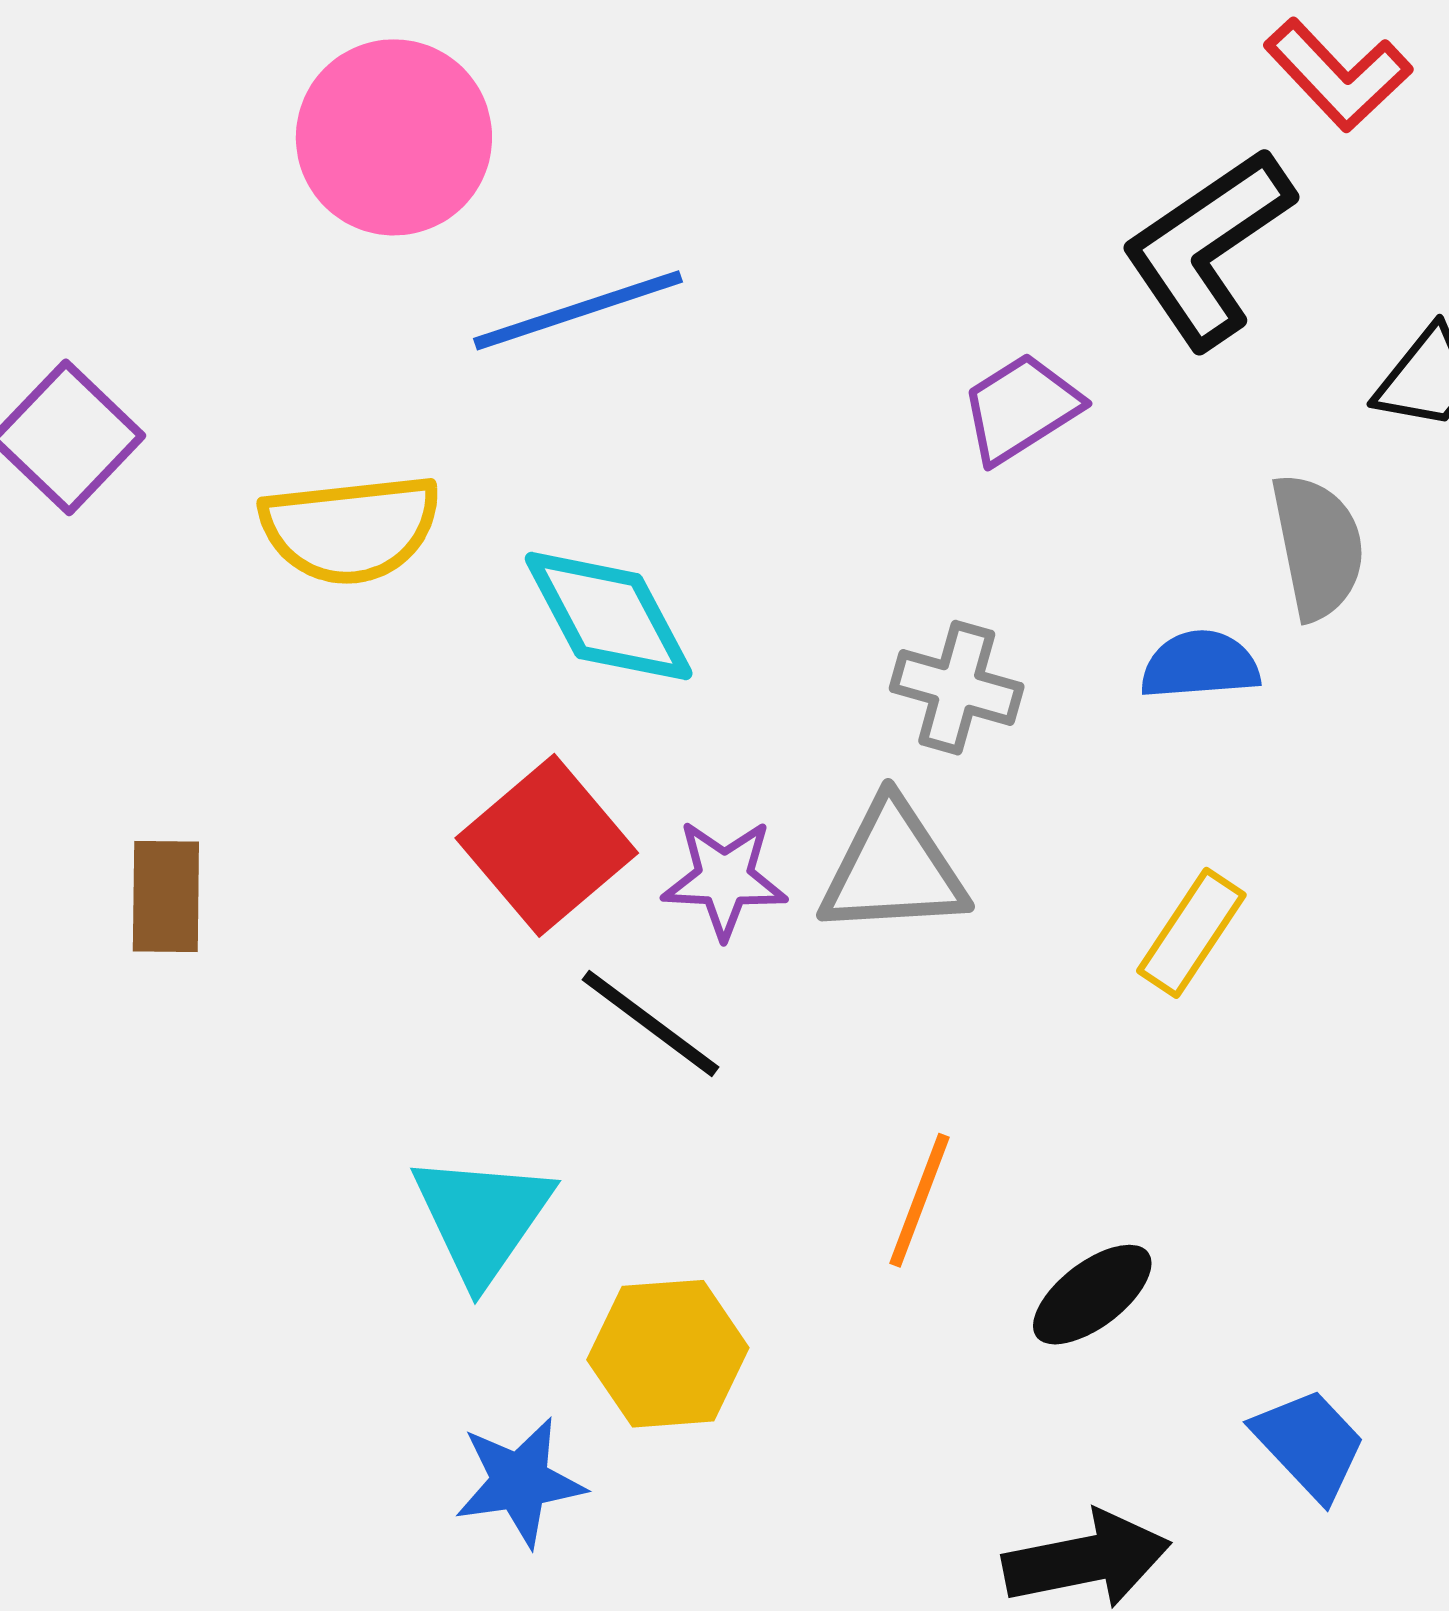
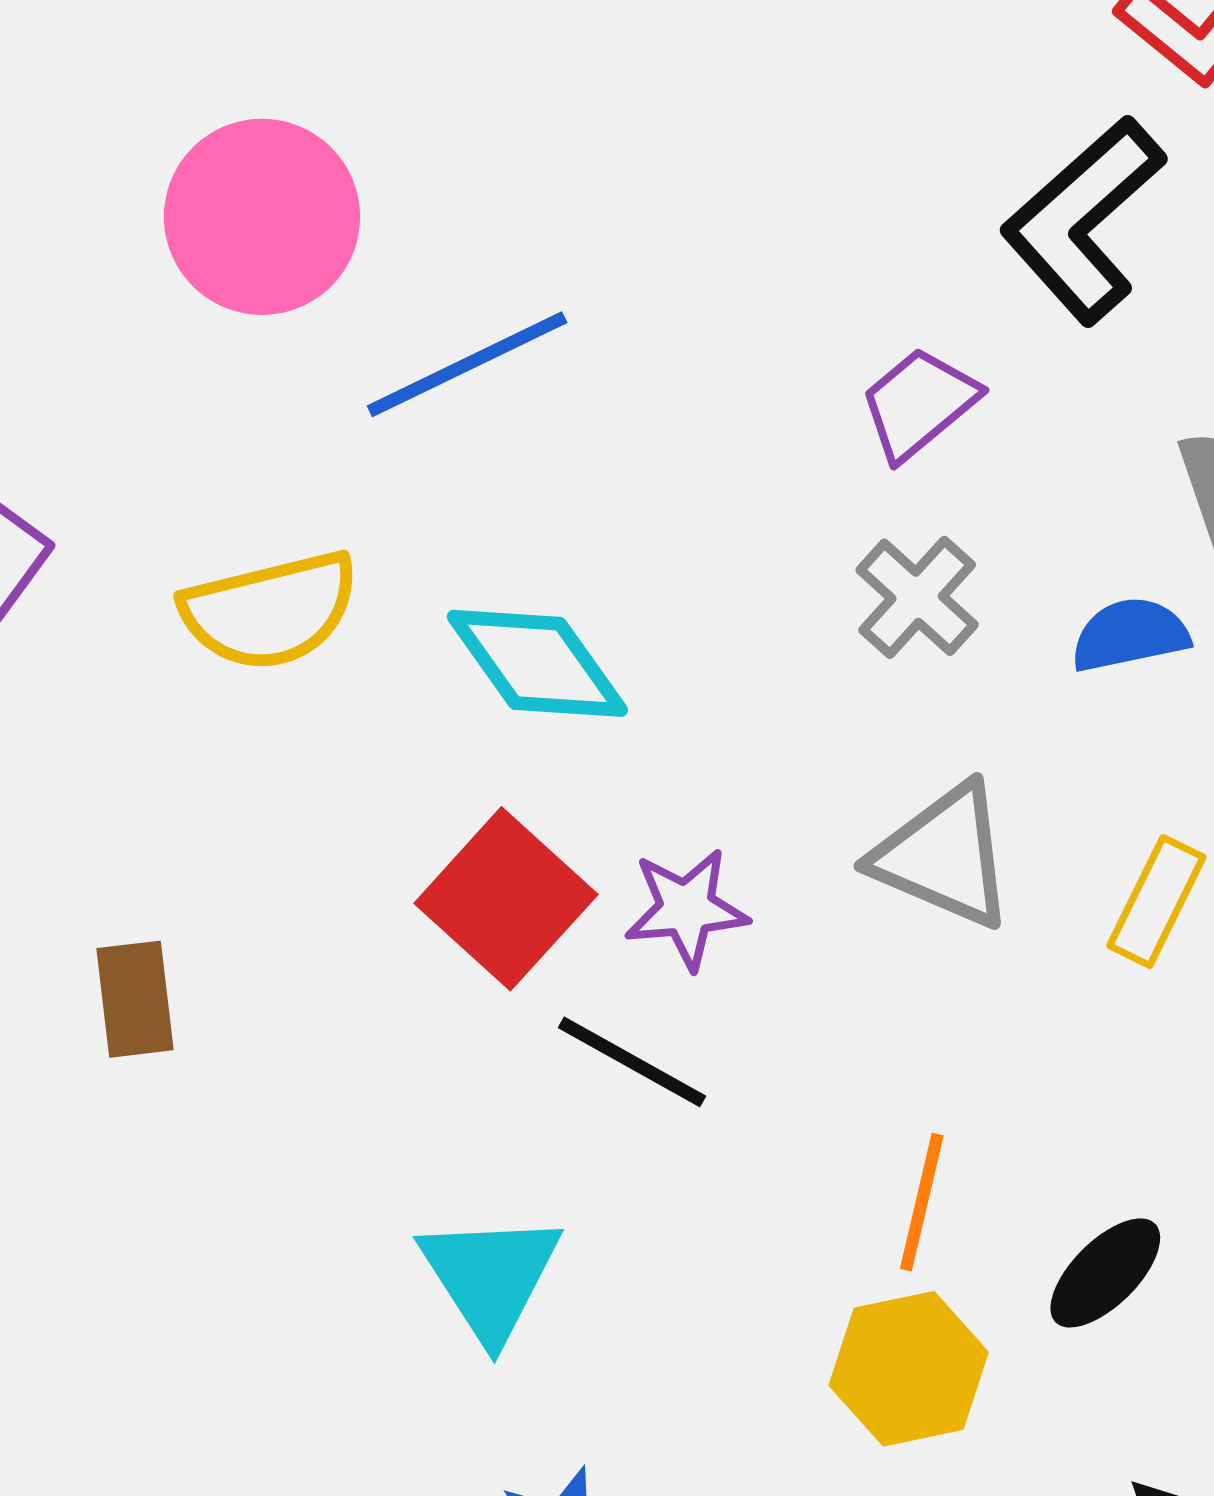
gray cross: (957, 688) -> (917, 597), moved, turned 34
gray triangle: (893, 869) -> (944, 856), moved, turned 34
yellow hexagon: (668, 1354) -> (909, 1369), moved

